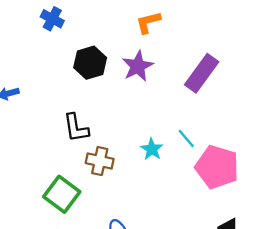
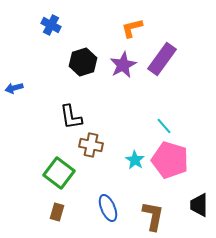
purple rectangle: (202, 73) -> (162, 59), moved
cyan star: (152, 149) -> (135, 160), moved
pink pentagon: (217, 167) -> (170, 160), moved

